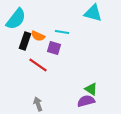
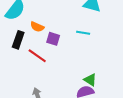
cyan line: (62, 32) -> (83, 33), moved
black rectangle: (25, 41) -> (18, 40), moved

